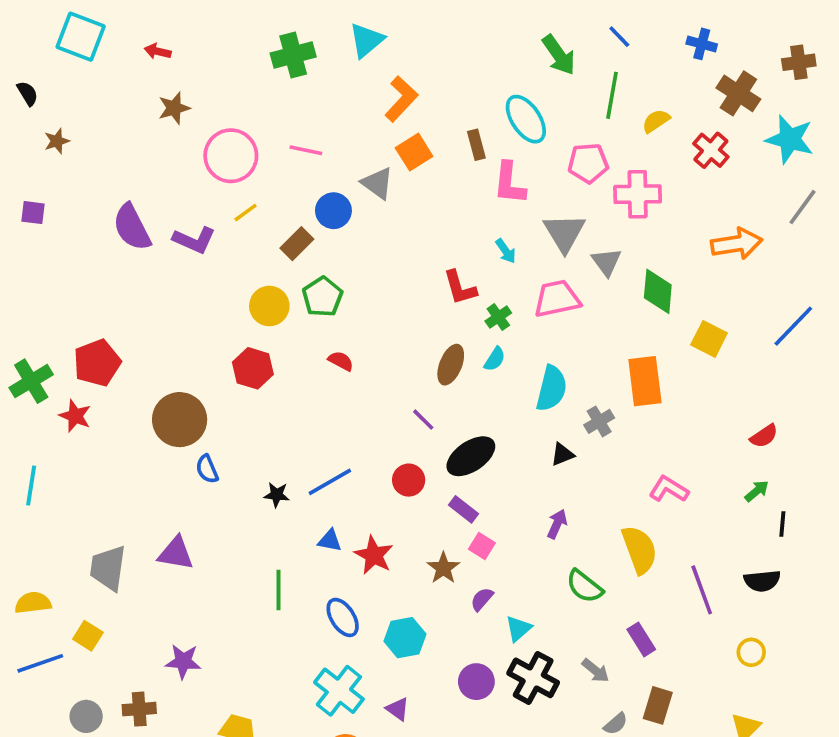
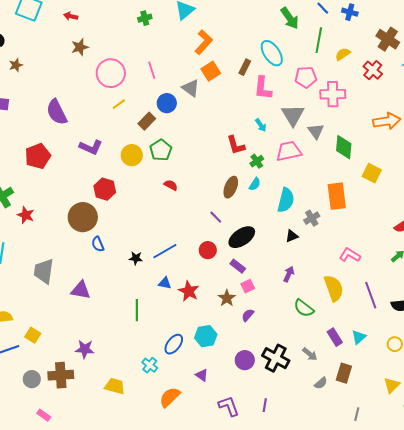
blue cross: (702, 44) -> (350, 12), moved
green cross: (293, 55) -> (145, 18), size x0.6
brown rectangle: (476, 145) -> (245, 67), turned 42
pink line: (306, 150) -> (152, 70), turned 60
purple L-shape: (194, 240) -> (91, 147), moved
red pentagon: (97, 363) -> (38, 156), moved
red hexagon: (253, 368) -> (105, 189), moved
pink square: (482, 546) -> (248, 286), turned 32
gray trapezoid: (108, 568) -> (44, 271), moved
purple line: (702, 590) -> (371, 295), moved
blue ellipse: (343, 617) -> (174, 344), moved, turned 70
cyan triangle: (519, 628) -> (359, 337), moved
cyan cross: (339, 691) -> (150, 365), moved, size x0.6
brown cross: (139, 709) -> (61, 375), size x1.4

